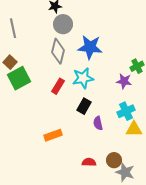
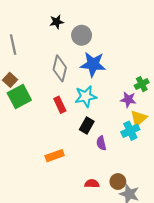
gray circle: (63, 24) -> (82, 35), moved
red rectangle: (58, 86) -> (60, 105), turned -56
yellow triangle: (134, 129) -> (139, 118), moved, turned -42

